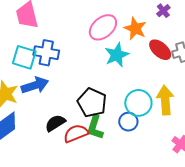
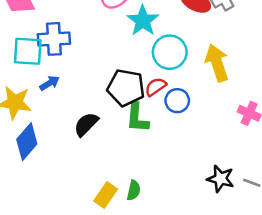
blue arrow: (35, 85) -> (49, 83), size x0.6
cyan circle: (138, 103) -> (170, 52), moved
red semicircle: (76, 133) -> (156, 87), moved, size x0.7

